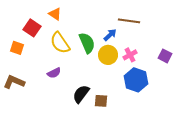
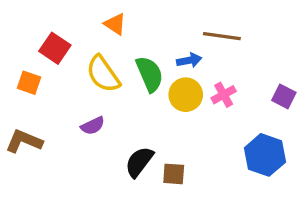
orange triangle: (55, 14) -> (115, 24), moved
blue arrow: (110, 35) -> (189, 60), turned 32
blue hexagon: (136, 80) -> (265, 155), moved

